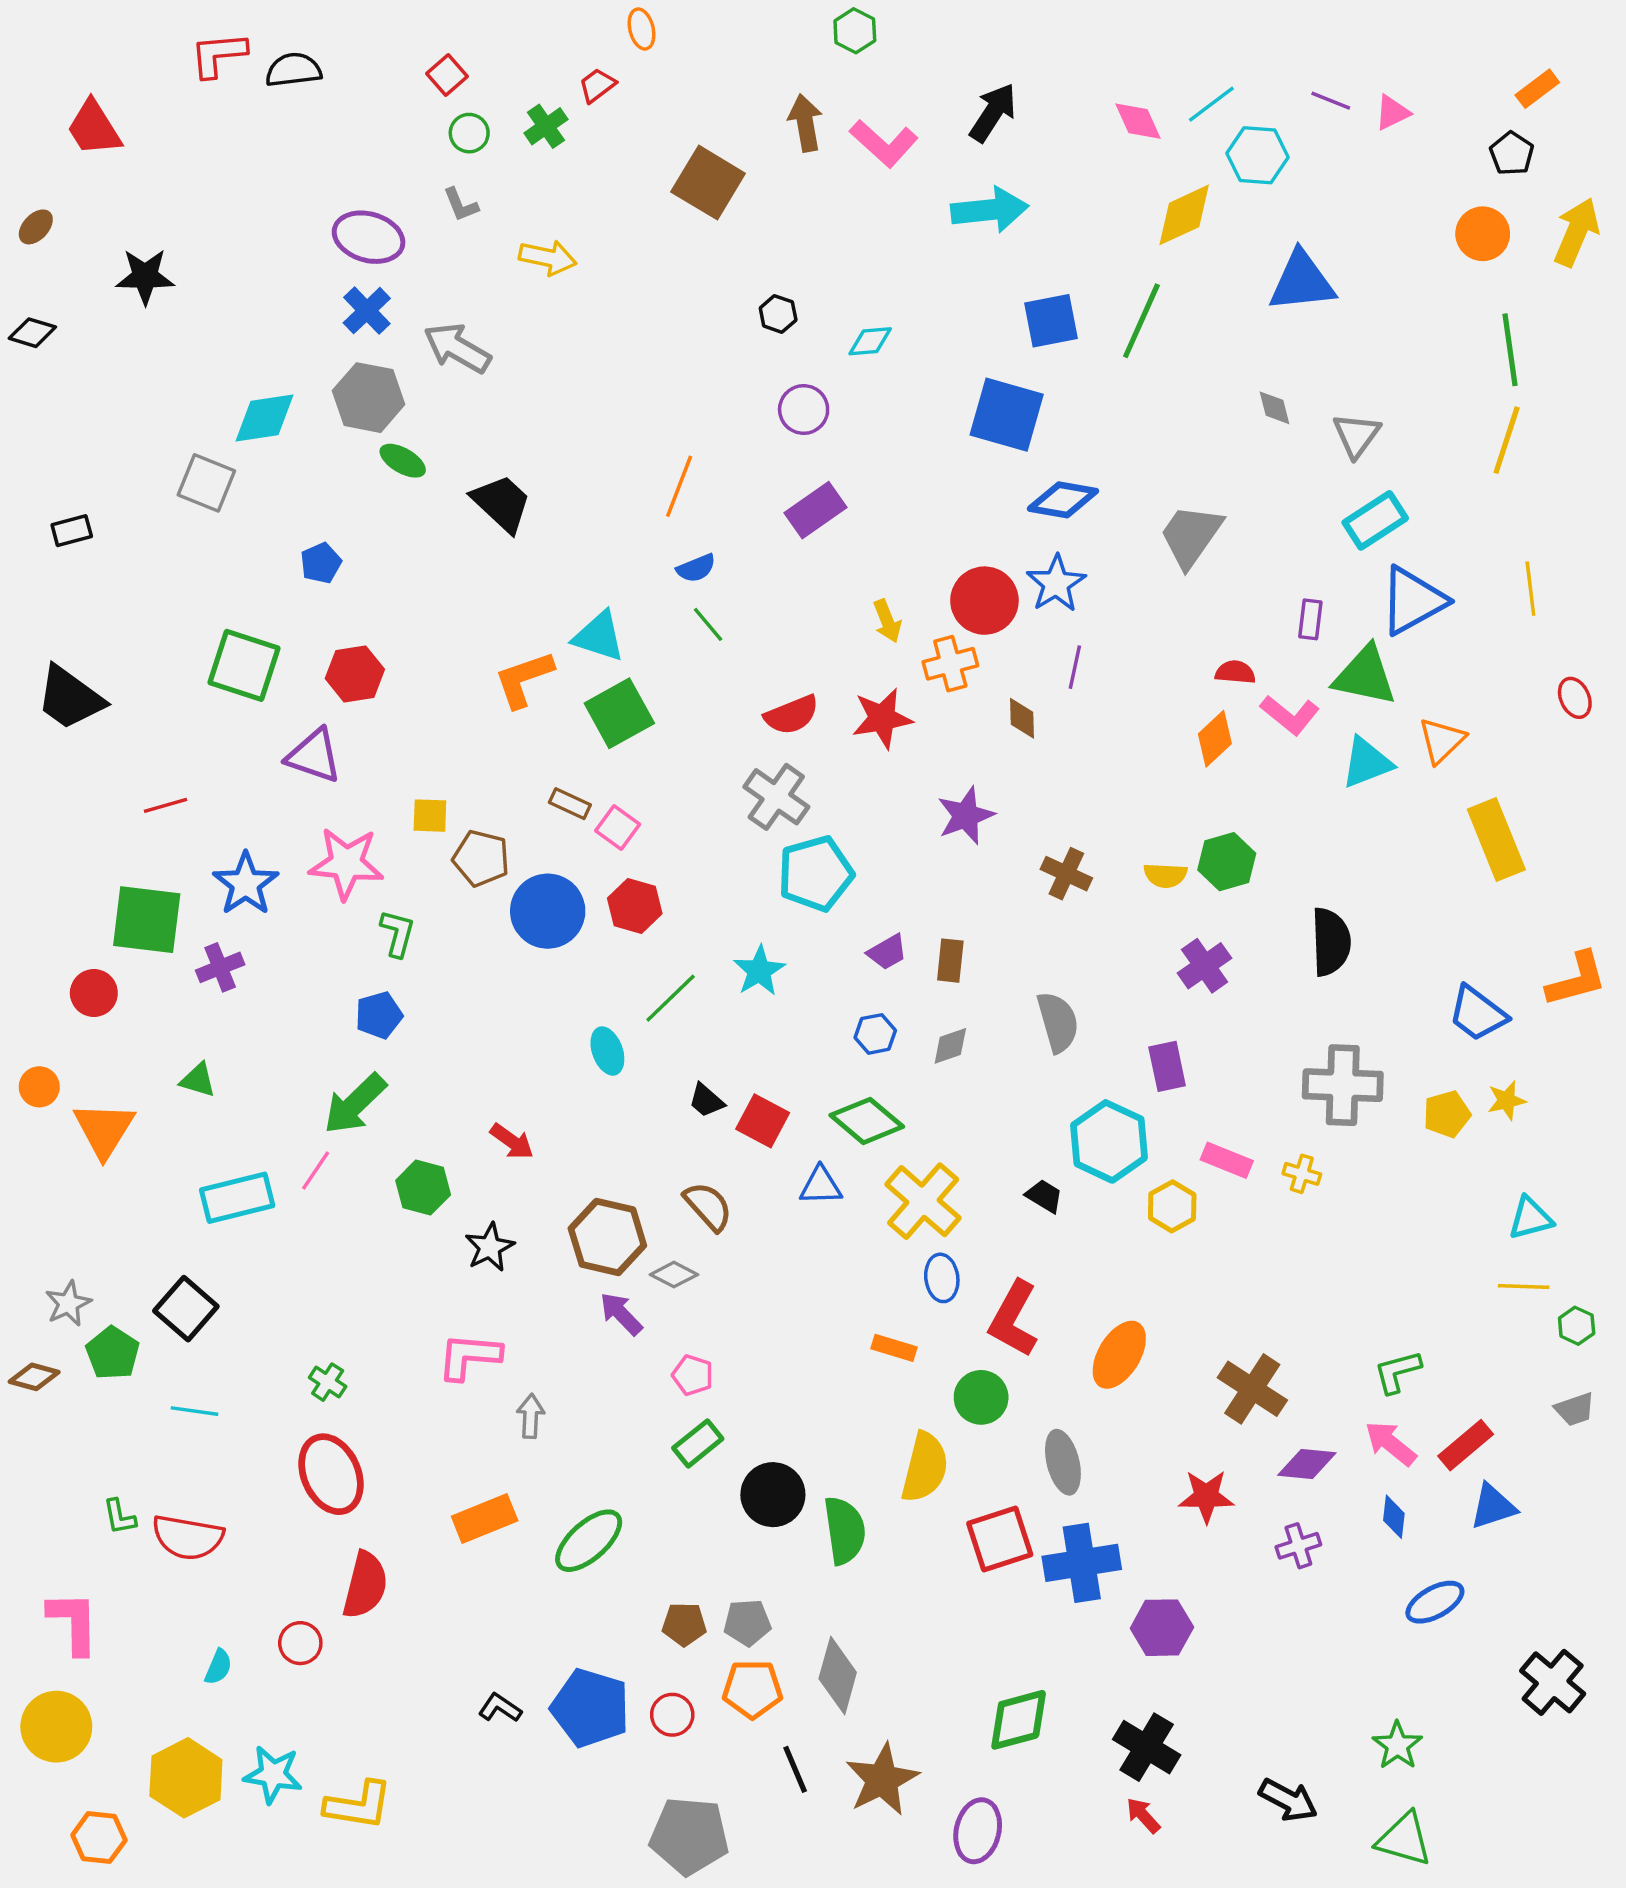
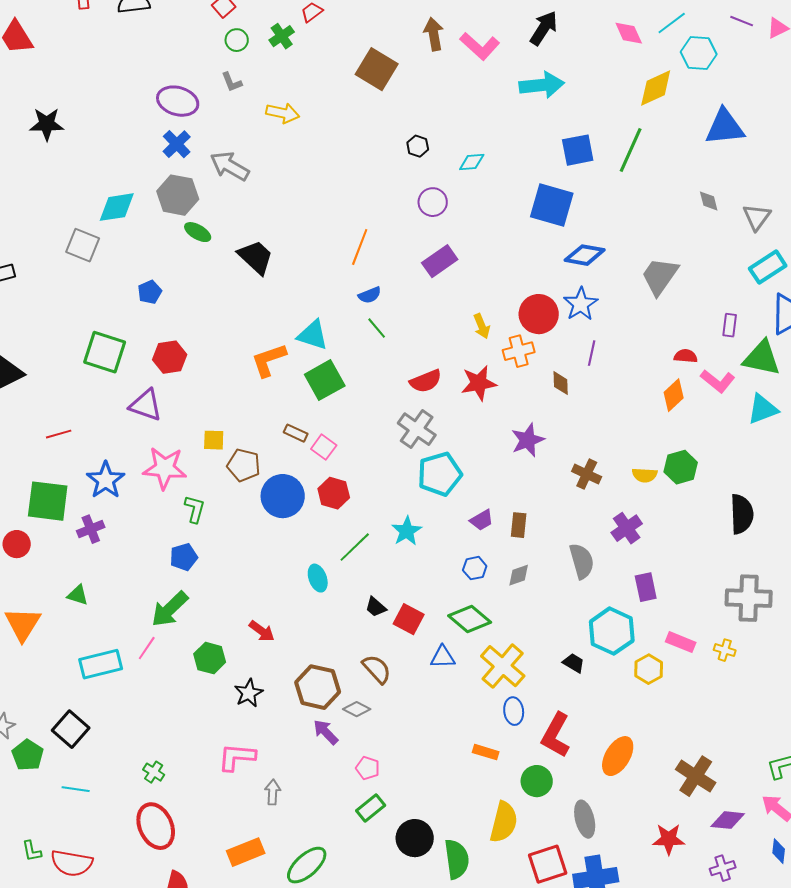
purple cross: (1205, 966) -> (627, 528), moved

